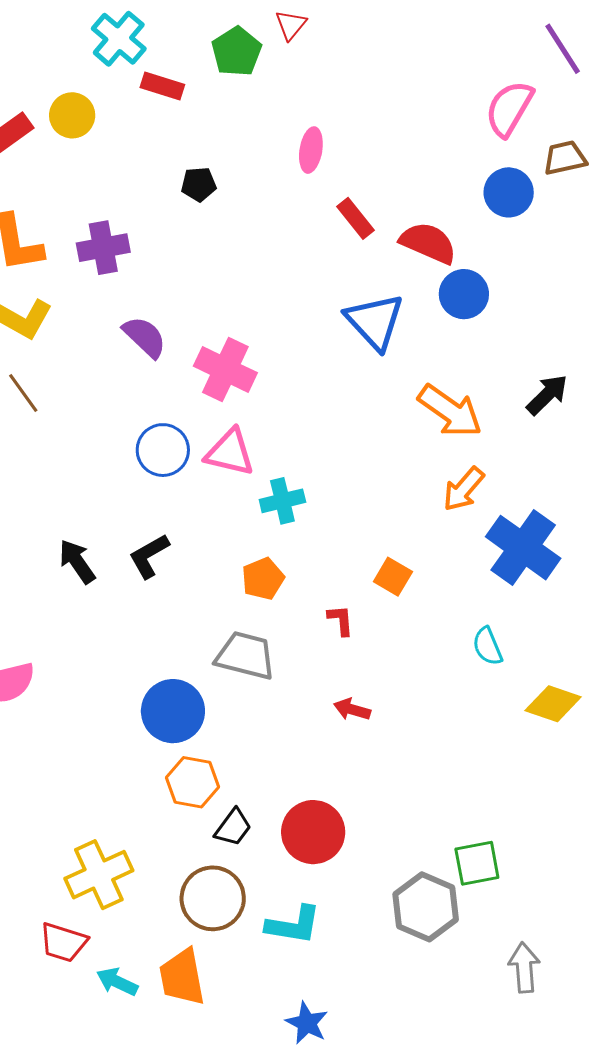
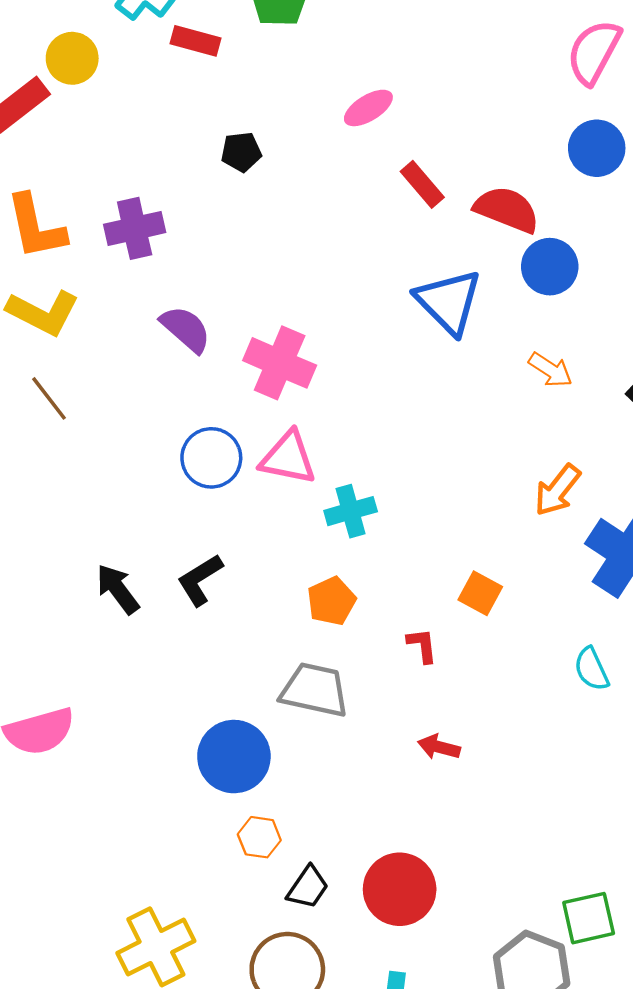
yellow circle: (72, 115) -> (72, 58), moved
pink ellipse: (311, 150) -> (368, 108), turned 51
orange arrow: (450, 411) -> (550, 370), moved, size x0.6
orange hexagon: (192, 782) -> (259, 837), size x0.7

